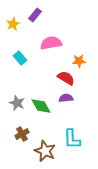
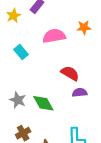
orange star: (79, 61) -> (84, 27), moved
purple semicircle: (66, 98) -> (80, 93), moved

